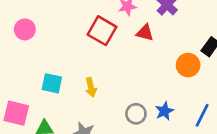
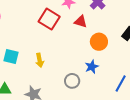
orange circle: (188, 65) -> (99, 42), moved
blue star: (164, 111) -> (92, 67), moved

